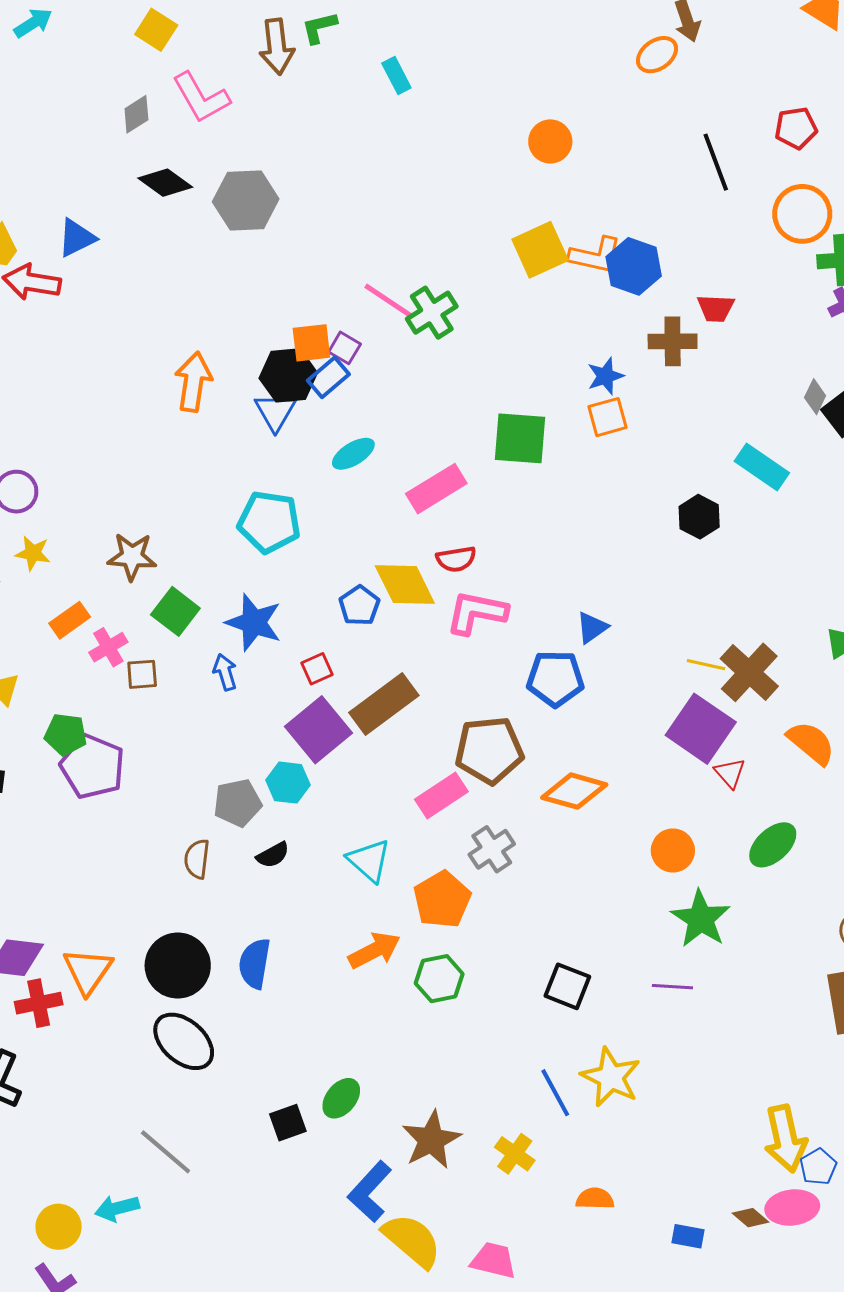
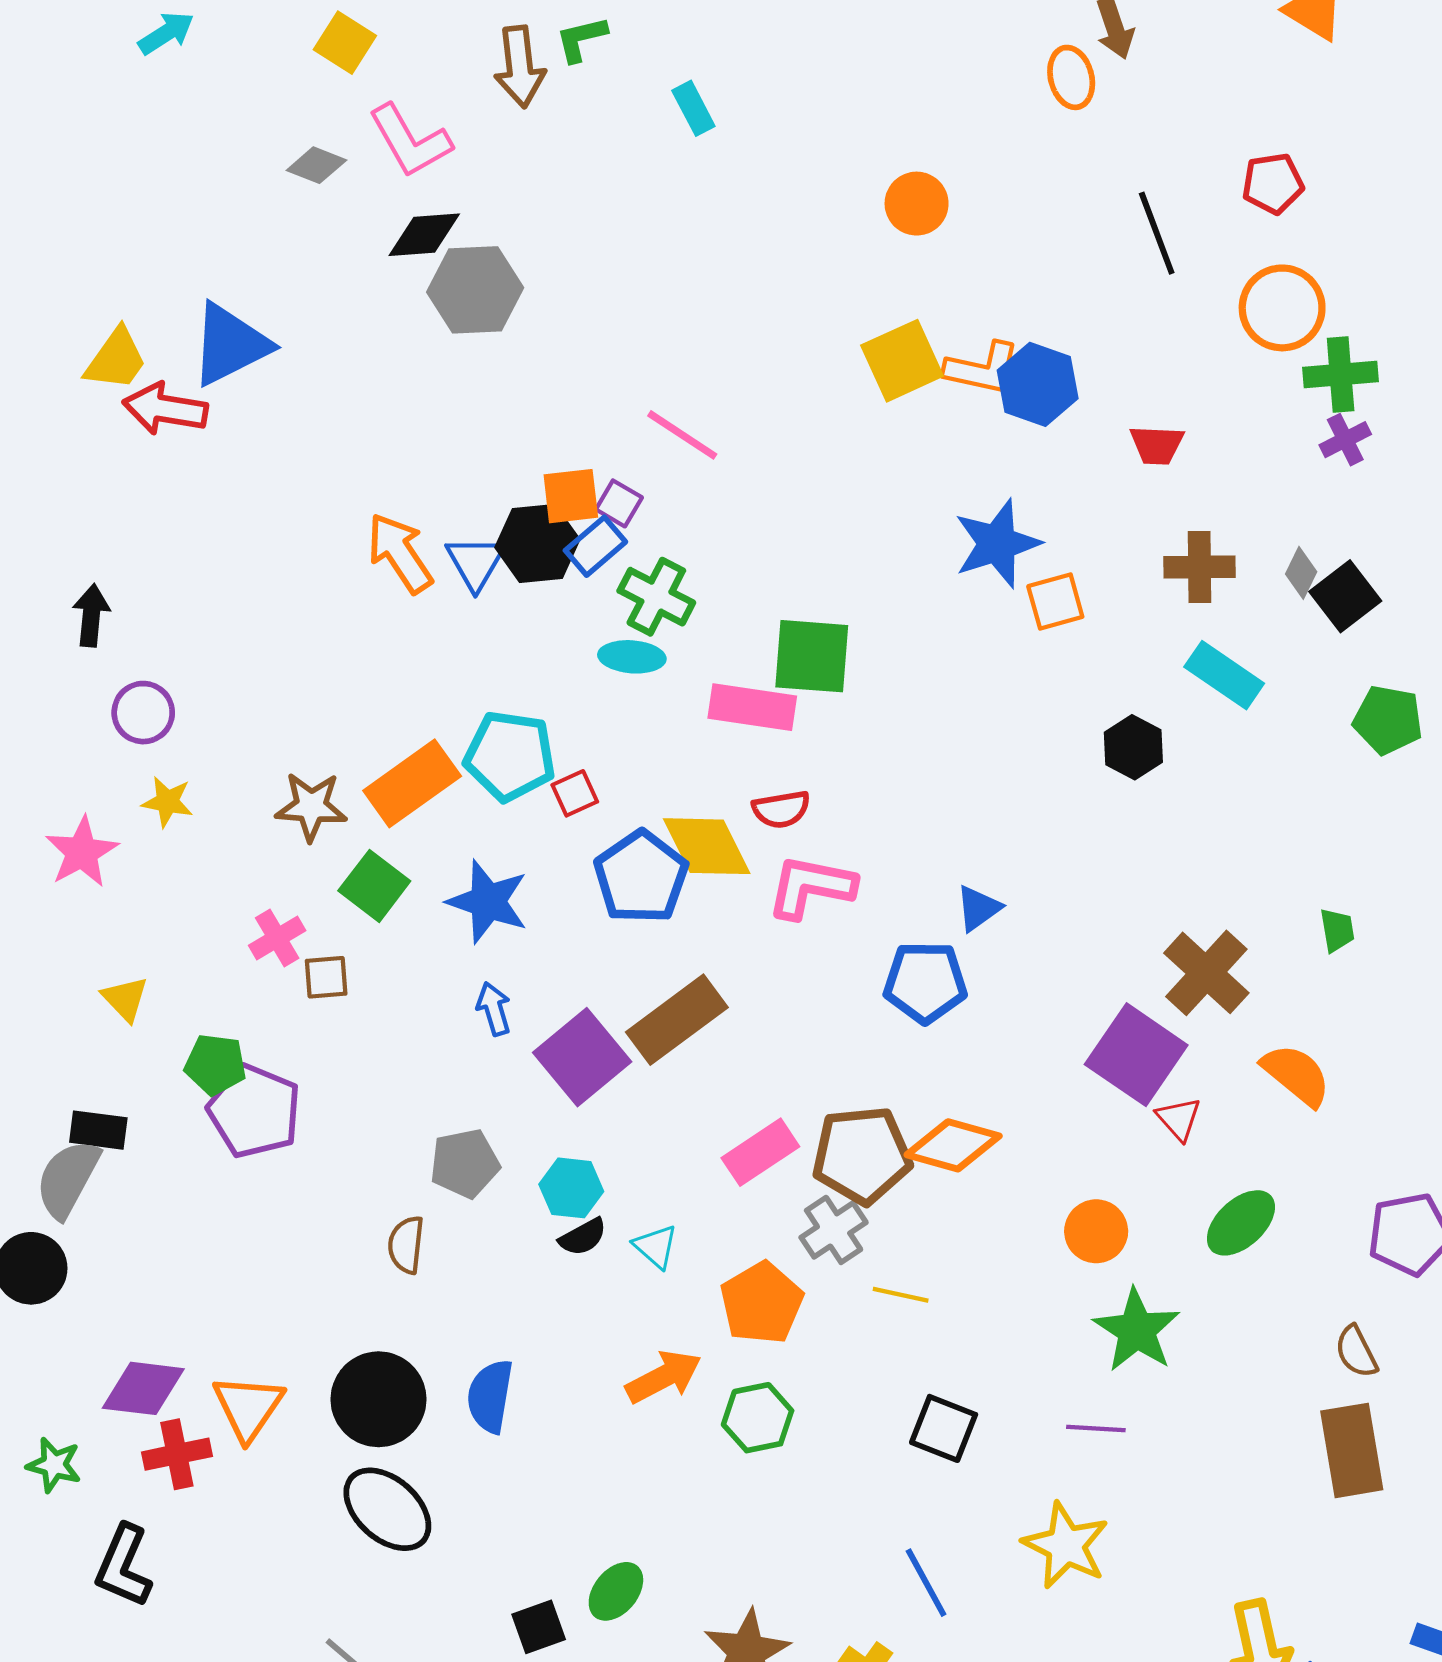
orange ellipse: (657, 55) -> (1071, 77), turned -69
gray diamond: (136, 114) -> (316, 165), turned 54
black diamond: (165, 183) -> (424, 235), moved, turned -40
blue triangle: (77, 238) -> (230, 345), size x1.5
green cross: (432, 313) -> (656, 597), moved, turned -30
brown cross: (673, 341) -> (1199, 567), moved
blue star: (605, 376) -> (997, 544), size x1.6
orange arrow: (193, 382) -> (400, 553), turned -42
blue triangle: (275, 412) -> (476, 563), moved
orange square: (608, 417) -> (1055, 601), moved
green square: (520, 438) -> (812, 656), moved
cyan ellipse: (353, 454) -> (632, 657), turned 36
pink rectangle: (436, 489) -> (752, 707), turned 40
blue pentagon: (359, 606) -> (641, 877), size x1.6
orange rectangle: (70, 620) -> (412, 783), moved, size x1.6
yellow line: (706, 665) -> (901, 1295), moved
red square: (317, 669) -> (575, 793), moved
blue arrow: (225, 672) -> (494, 1009), moved
brown pentagon: (489, 750) -> (862, 1155), moved
cyan hexagon: (288, 783) -> (571, 1188), moved
black semicircle: (273, 855) -> (583, 1237), moved
cyan triangle: (369, 860) -> (656, 1246), size x0.7
yellow star: (611, 1077) -> (1066, 1545), moved

